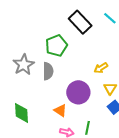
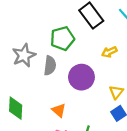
yellow arrow: (101, 68) -> (109, 52), moved
purple circle: (78, 92) -> (81, 77), moved

